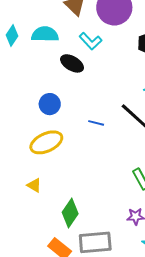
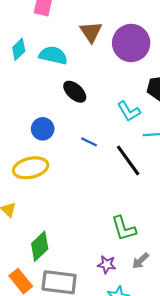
cyan L-shape: (91, 41) -> (129, 111), moved
blue line: (96, 123) -> (89, 142), moved

